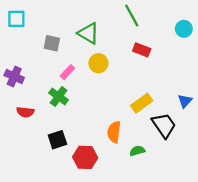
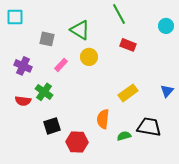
purple cross: (14, 77) -> (23, 66), moved
green cross: (59, 96) -> (44, 92), moved
black trapezoid: (164, 125) -> (149, 127), moved, turned -45

